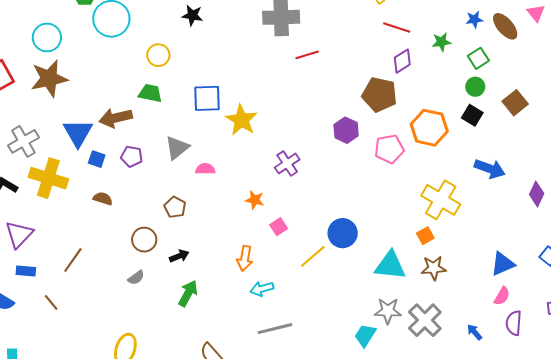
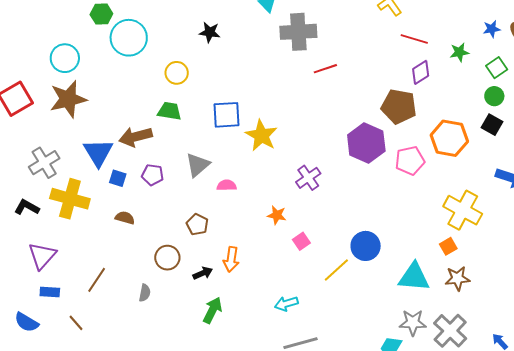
purple hexagon: (346, 130) -> (366, 143), size x1.5
orange arrow: (245, 258) -> (231, 259), moved
gray semicircle: (136, 278) -> (145, 293), moved, turned -42

